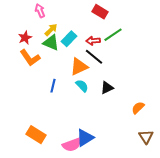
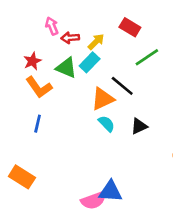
yellow arrow: (51, 30) -> (96, 42), moved
red arrow: (93, 41) -> (70, 38), moved
blue line: (53, 86) -> (38, 124), moved
orange rectangle: (36, 135) -> (22, 177), moved
blue triangle: (85, 138) -> (110, 191), turned 36

